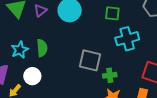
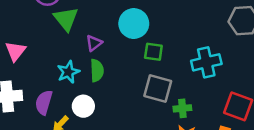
purple triangle: (40, 11) -> (94, 43), moved
green square: (112, 13) -> (153, 52), moved

